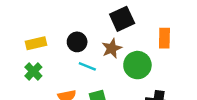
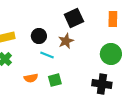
orange rectangle: (164, 38) -> (113, 19), moved
green circle: (137, 65) -> (111, 54), moved

